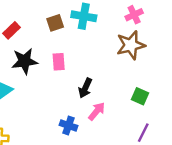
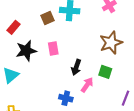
brown star: (131, 45) -> (111, 43), moved
green square: (140, 96) -> (105, 72), moved

